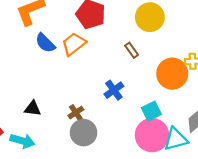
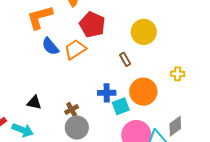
orange circle: (172, 74) -> (143, 92), moved
blue cross: (114, 90) -> (107, 93), turned 30
cyan square: (151, 111) -> (121, 106), moved

